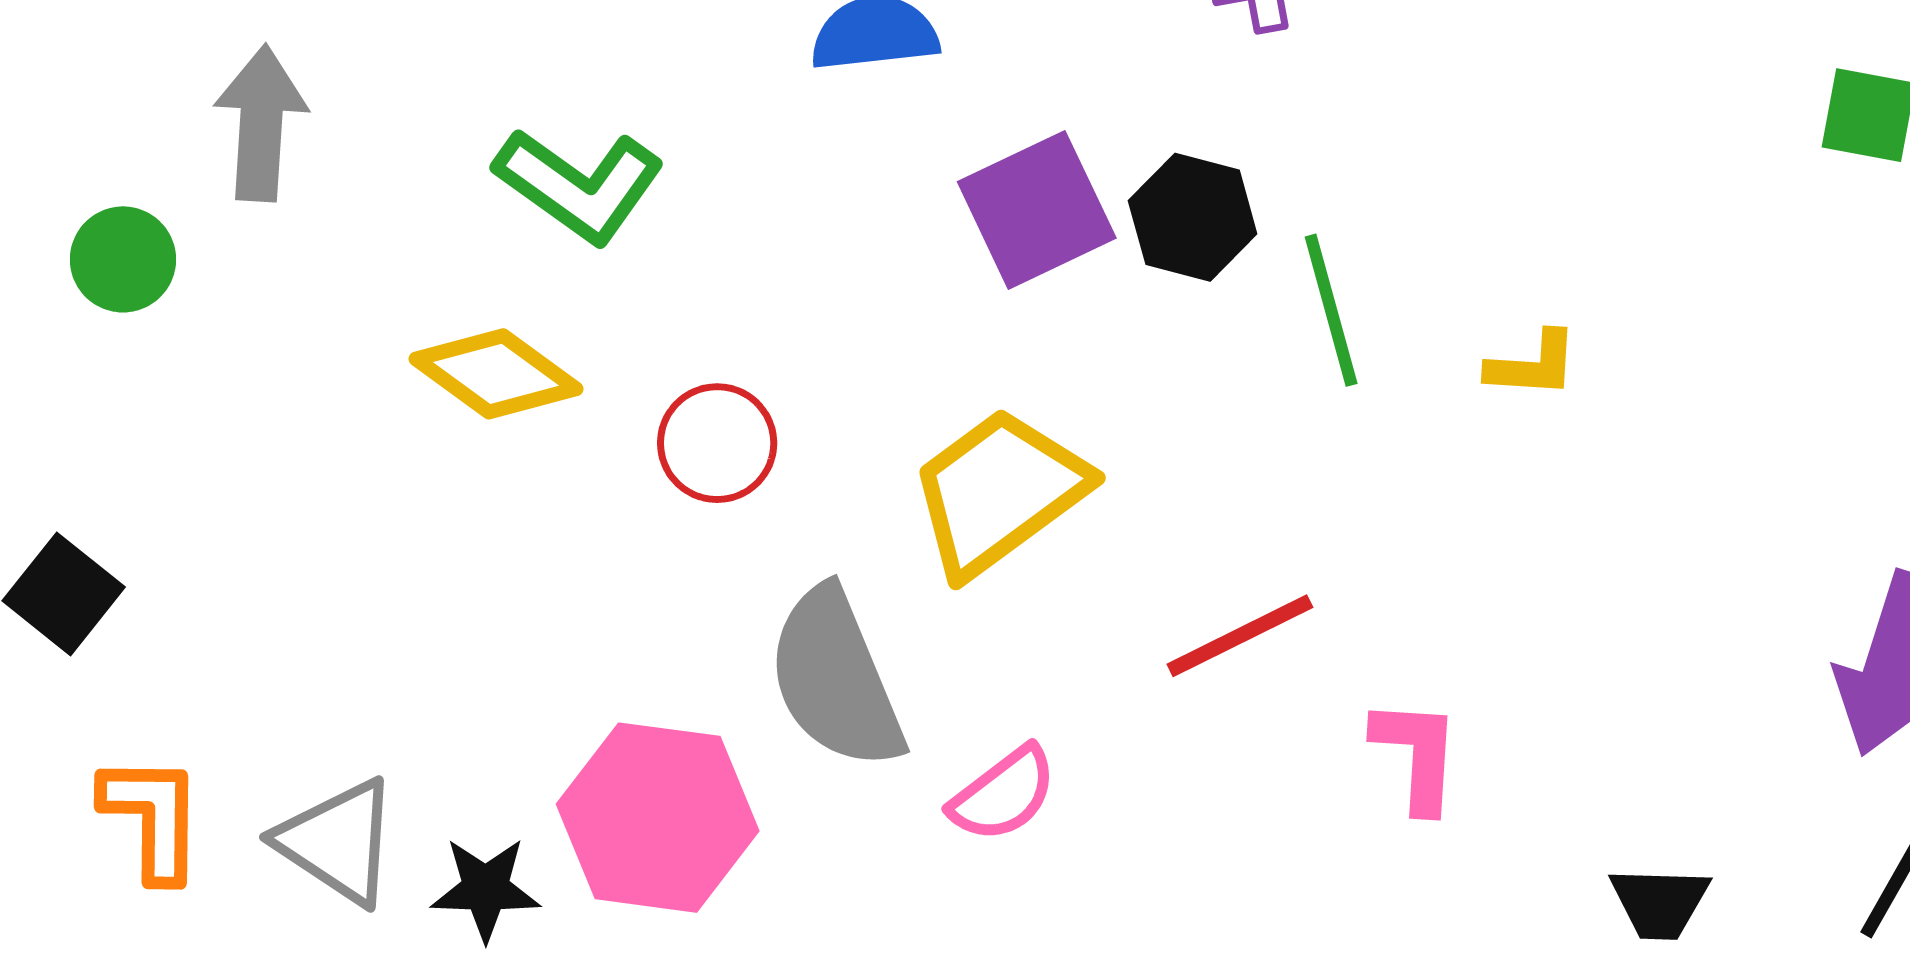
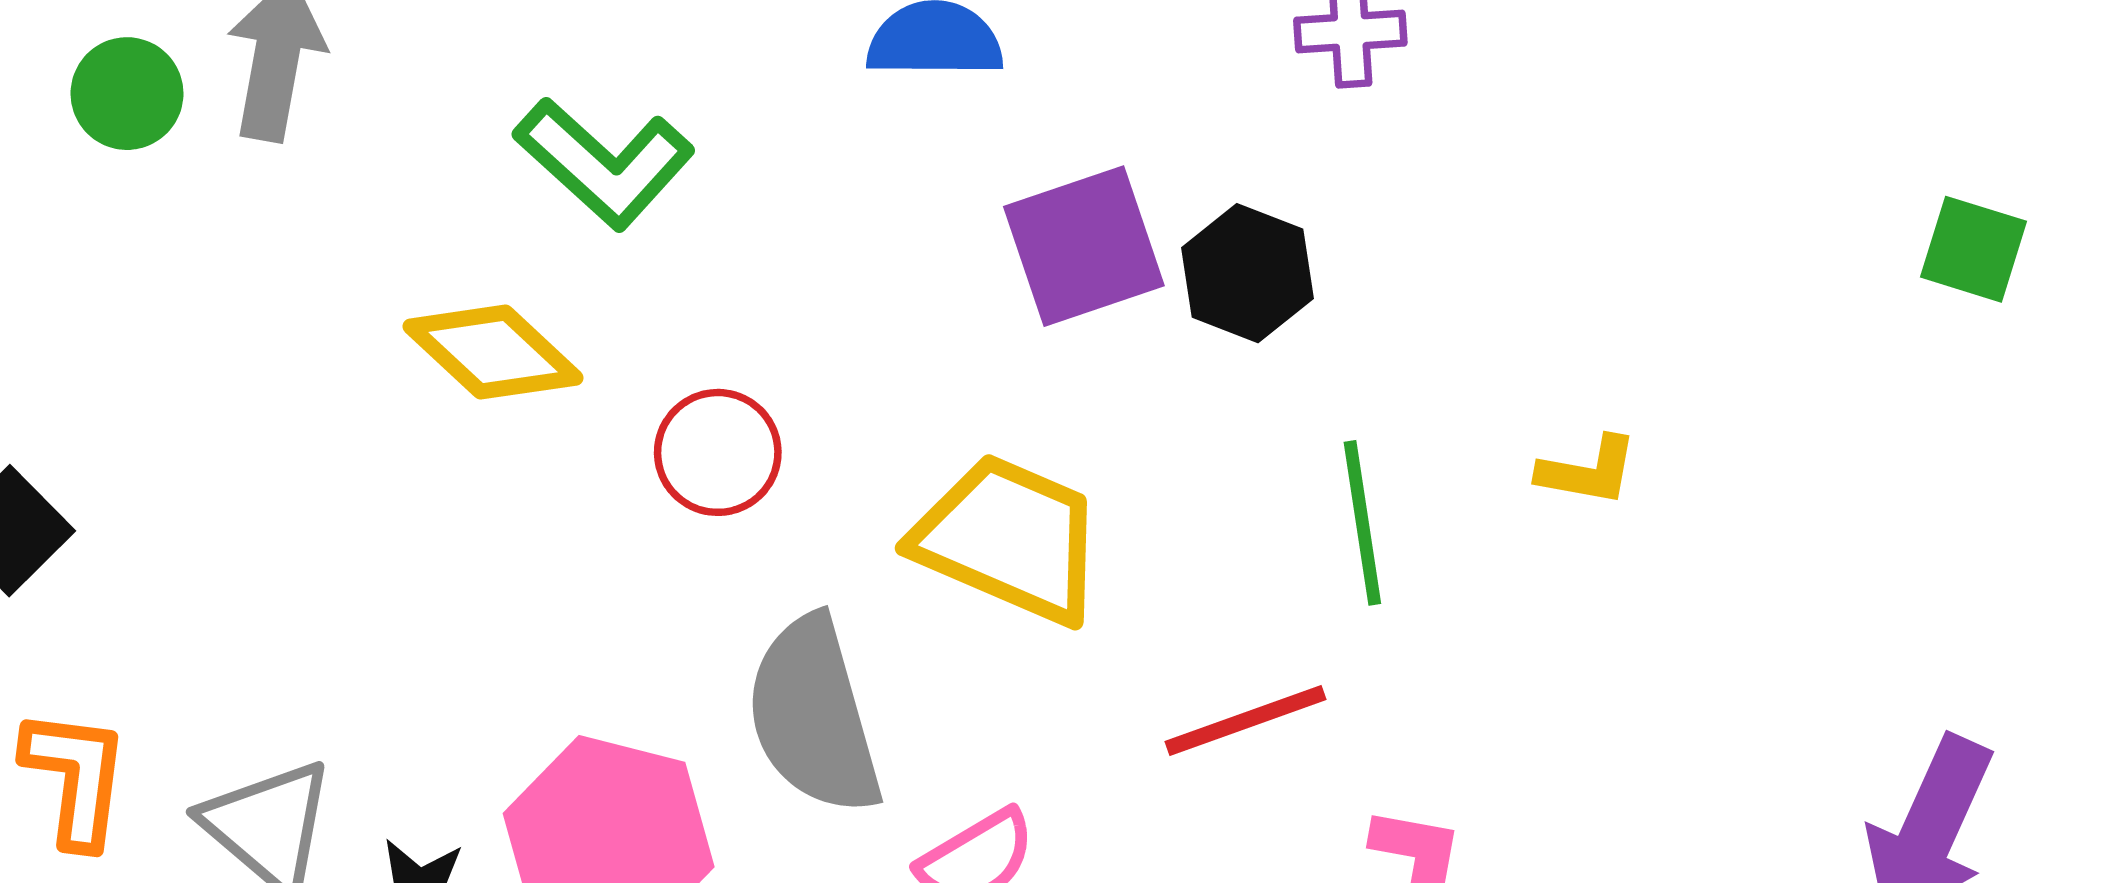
green circle: (123, 259) -> (127, 94), moved
green line: (1331, 310) -> (1362, 523), moved
yellow trapezoid: (999, 492) -> (1009, 539), turned 53

